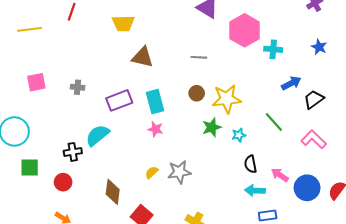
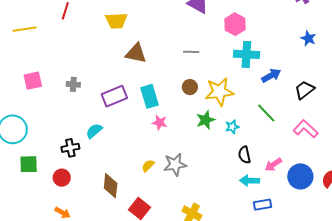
pink hexagon: (245, 30) -> (235, 24), size x0.7
cyan cross: (273, 49) -> (246, 54), moved, size x1.4
blue arrow: (291, 83) -> (271, 75), moved
pink star: (156, 129) -> (160, 123), moved
cyan semicircle: (97, 135) -> (94, 131), size x0.7
pink arrow: (280, 175) -> (273, 165), turned -66

